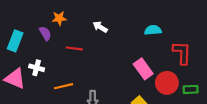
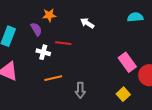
cyan semicircle: (153, 30) -> (135, 17), moved
white cross: (37, 68) -> (43, 52), moved

